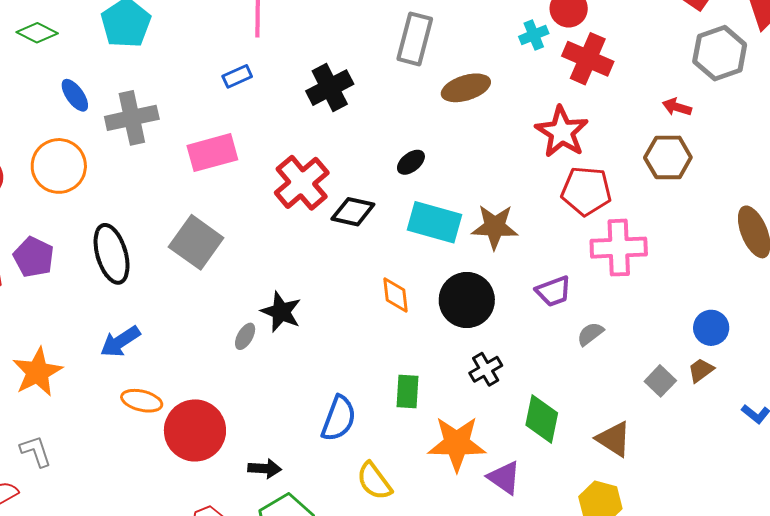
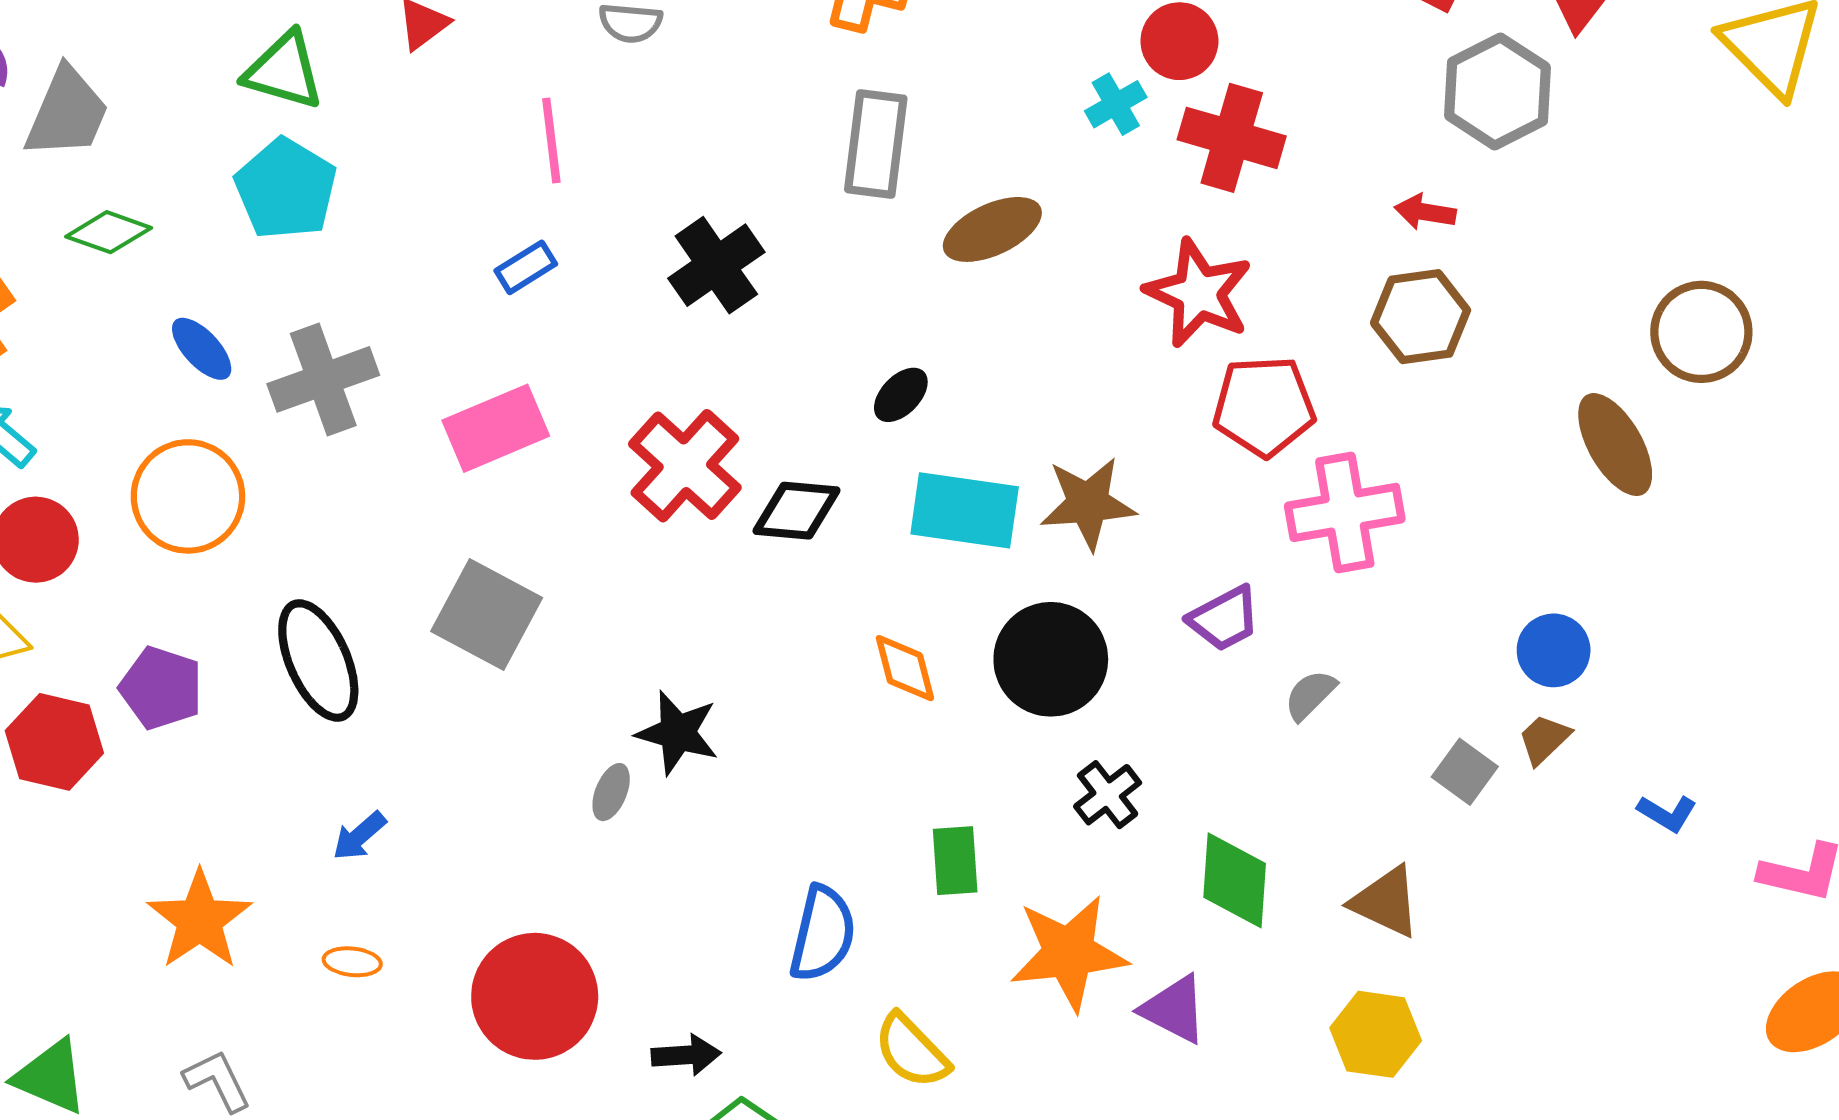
blue arrow: (120, 342) -> (359, 836), size x0.7
orange ellipse: (142, 401) -> (352, 962), moved, size x0.7

